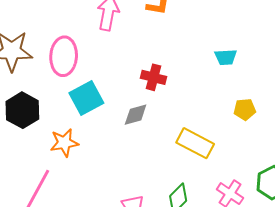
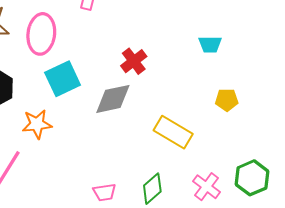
red cross: (154, 77) -> (134, 61), turned 35
gray diamond: (136, 115) -> (113, 99), size x1.4

